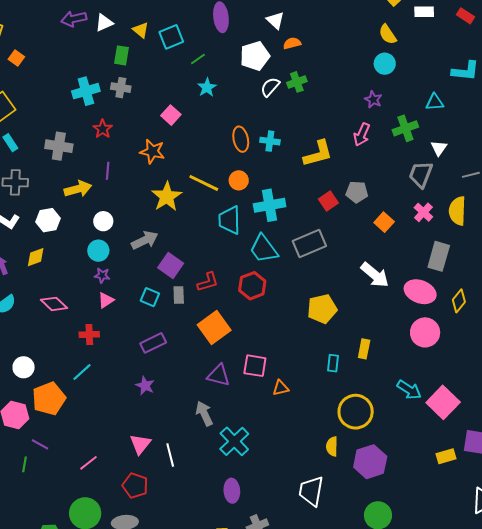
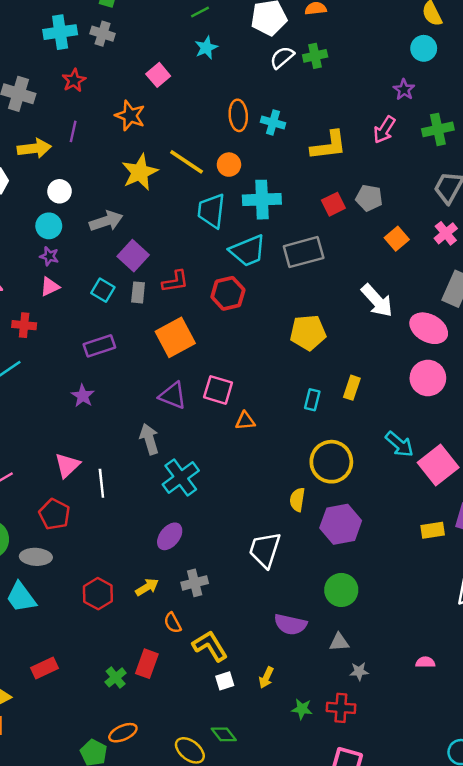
cyan trapezoid: (264, 249) -> (248, 251), turned -84
purple ellipse: (232, 491) -> (170, 536), turned 35

